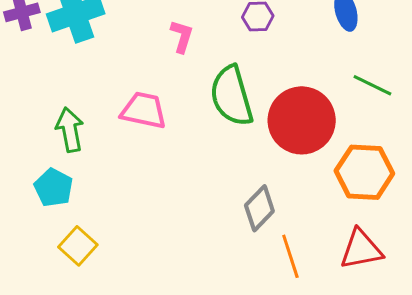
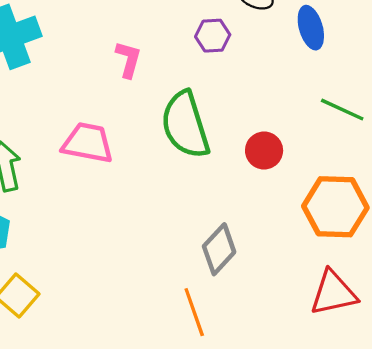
red circle: (302, 120) -> (264, 150), size x0.5
orange line: (290, 256) -> (194, 312), moved

